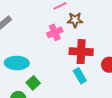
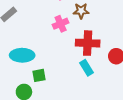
green square: (33, 83) -> (39, 75), turned 32

